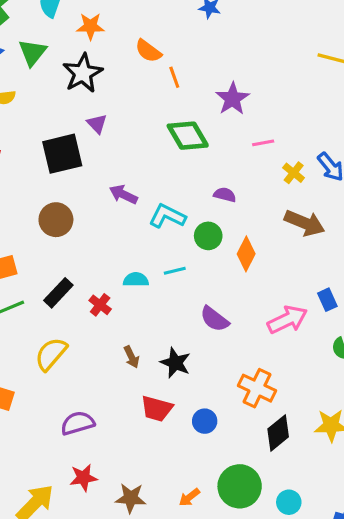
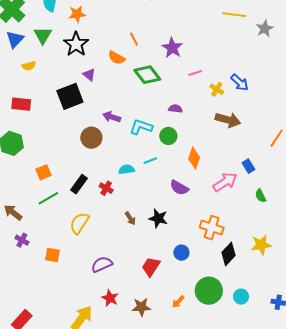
orange semicircle: (148, 51) -> (117, 58), moved
brown circle: (56, 220) -> (91, 138), moved
orange diamond: (246, 254) -> (194, 158), moved
red trapezoid: (157, 409) -> (151, 267), moved, turned 115
red star: (83, 478) -> (110, 298), turned -30

